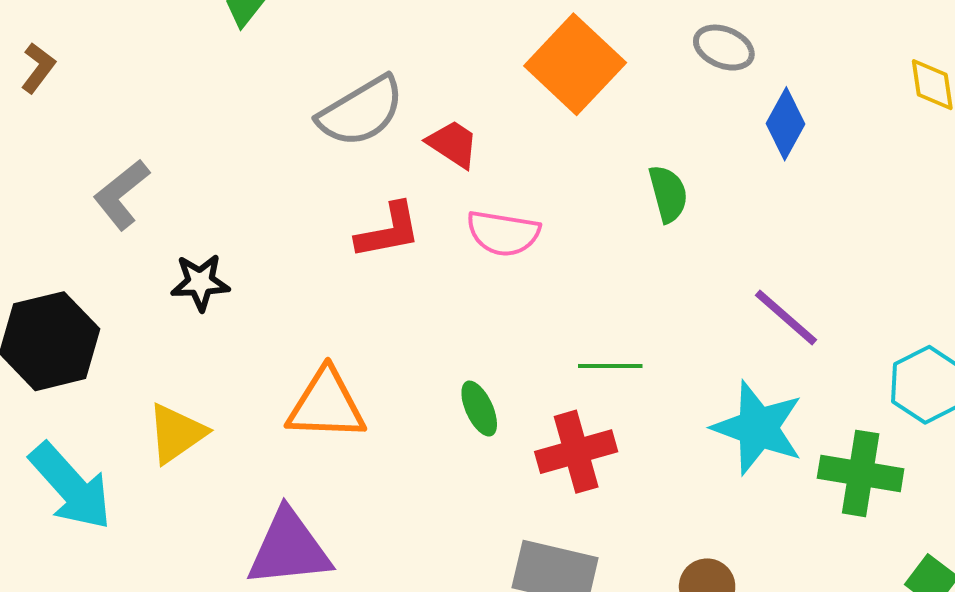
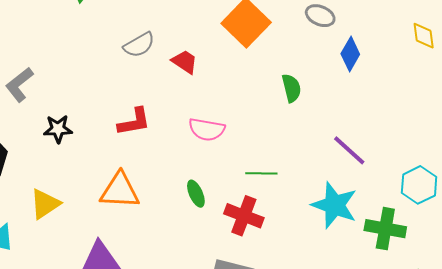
gray semicircle: (361, 111) -> (139, 45), size x0.7
red L-shape: (388, 231) -> (134, 122), moved
pink semicircle: (503, 233) -> (207, 129), moved
red cross: (576, 452) -> (244, 216), turned 36

